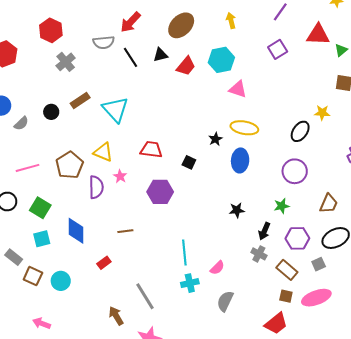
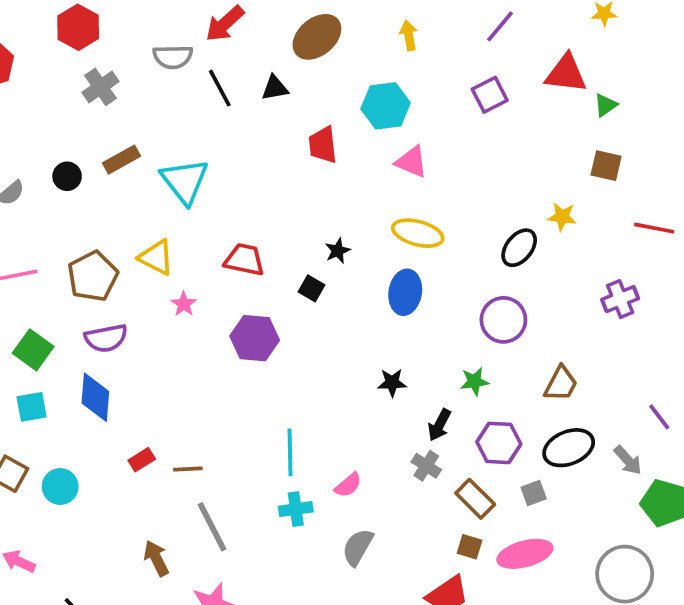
red trapezoid: (186, 66) -> (323, 145), moved, turned 130
black star: (215, 139) -> (338, 251), moved
purple semicircle: (96, 187) -> (106, 338), moved, turned 75
brown line: (125, 231) -> (188, 469), moved

